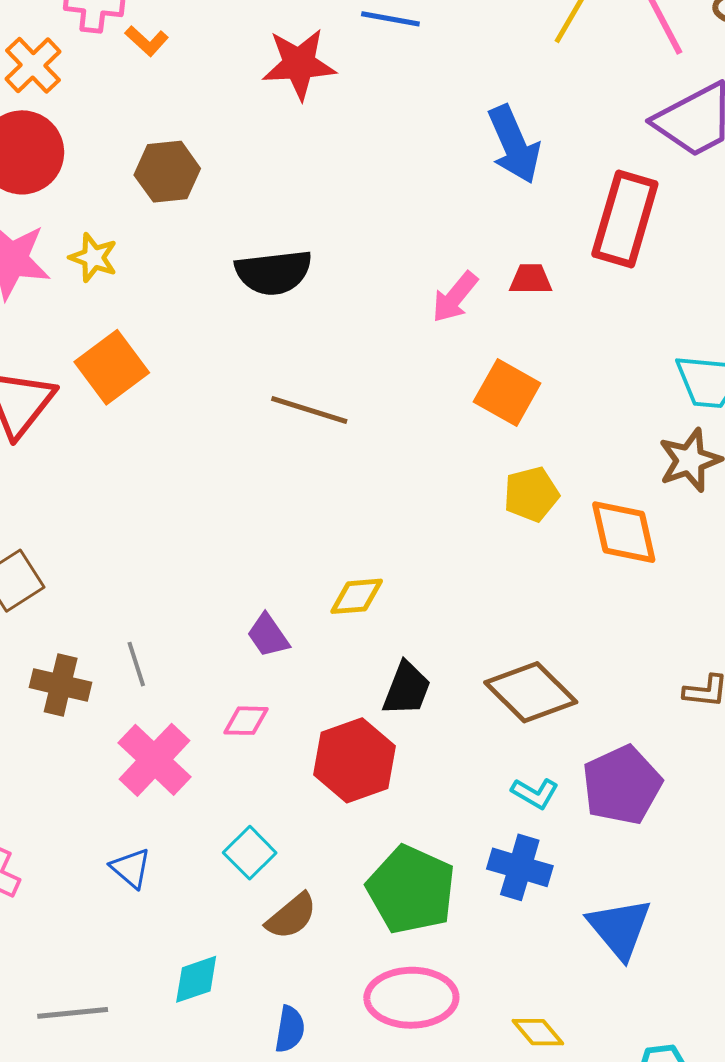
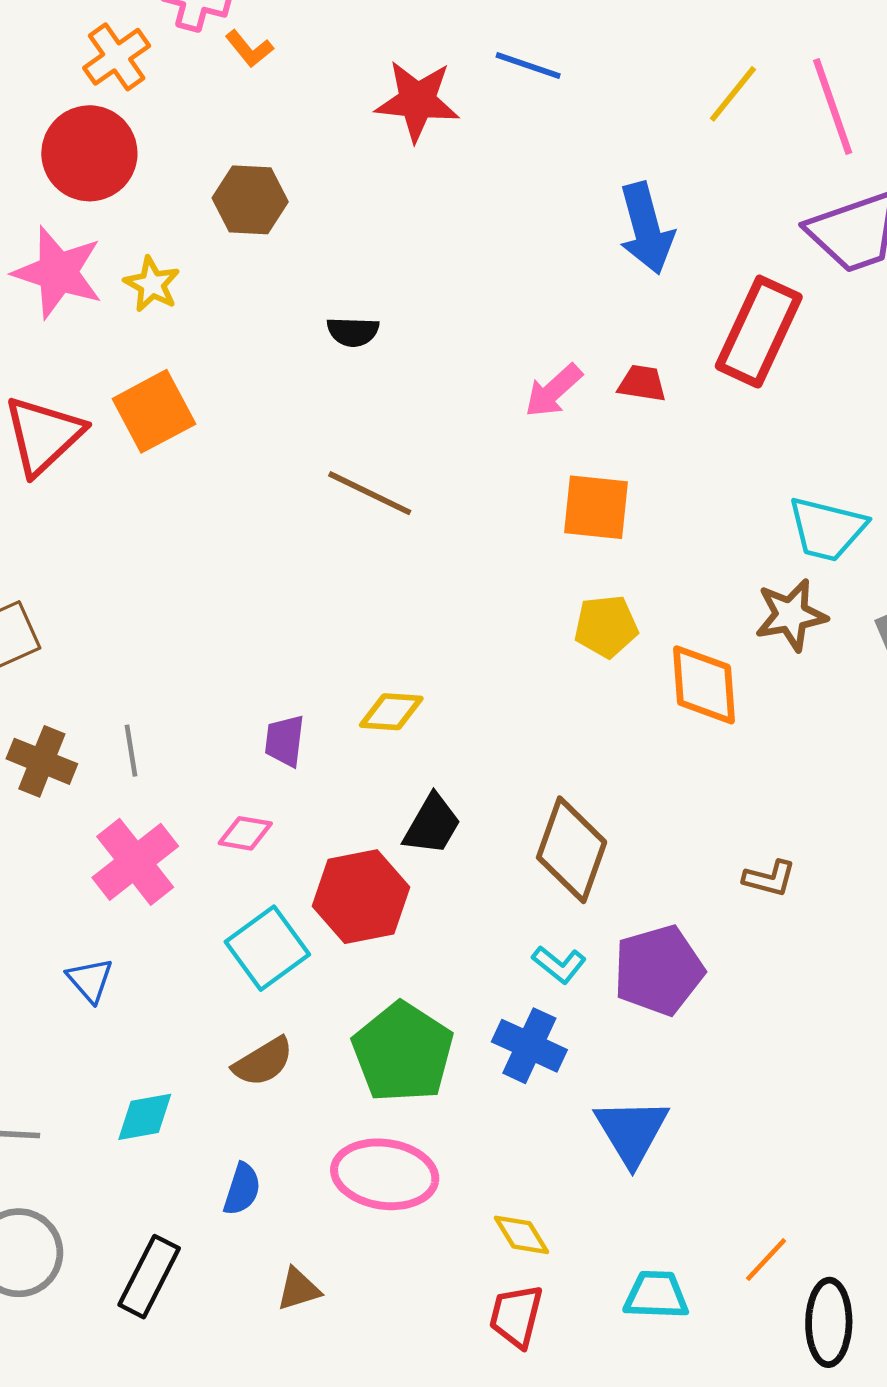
black semicircle: (274, 272) -> (353, 332), size x0.6
orange square: (507, 392) -> (596, 507), turned -32
purple trapezoid: (268, 635) -> (285, 741), turned 33
brown diamond: (531, 692) -> (572, 850), turned 56
cyan square: (250, 853) -> (267, 948), moved, size x1.4

